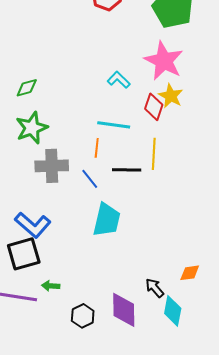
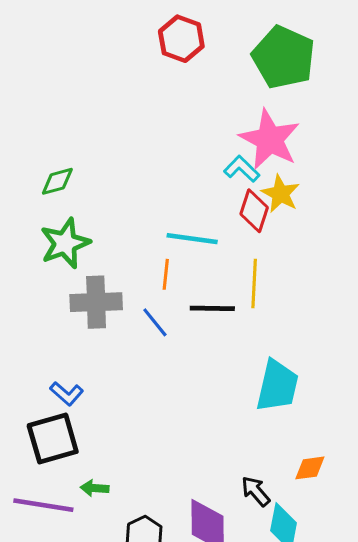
cyan L-shape: (119, 80) -> (242, 169), moved
cyan trapezoid: (107, 220) -> (277, 386), moved
blue L-shape: (33, 225) -> (67, 394), size x0.6

